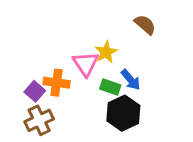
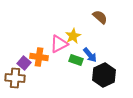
pink triangle: (86, 64) -> (59, 44), turned 36
black hexagon: (123, 113) -> (104, 75), moved
brown cross: (39, 120) -> (15, 78), moved, turned 30

